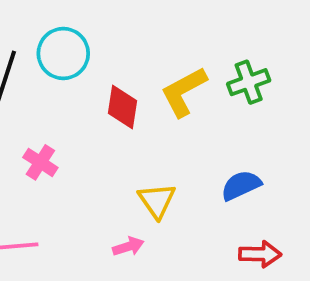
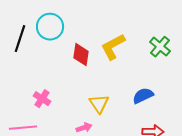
green cross: (249, 82) -> (160, 47), moved, turned -30
pink cross: (40, 162) -> (42, 99), moved

